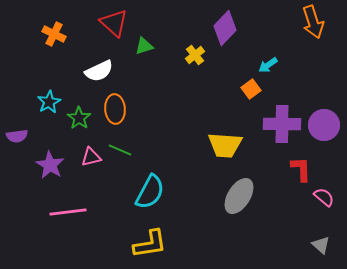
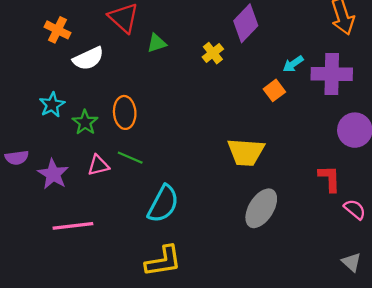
white semicircle: (99, 71) -> (88, 59), moved
purple cross: (282, 124) -> (332, 74), moved
purple semicircle: (17, 136) -> (17, 158), moved

